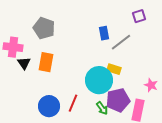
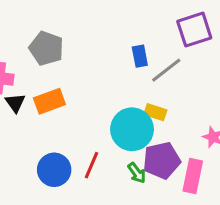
purple square: (139, 16) -> (194, 30), size x1.6
orange rectangle: (46, 62) -> (49, 101), turned 60

